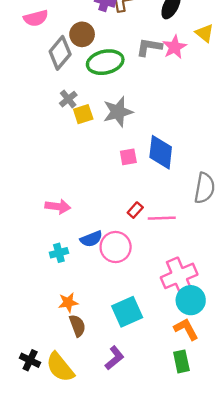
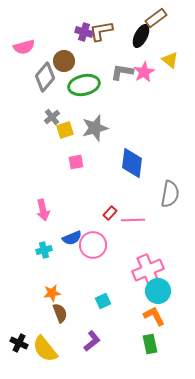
pink square: (128, 157) -> (76, 162), moved
pink arrow: (58, 207) -> (43, 210), turned 70
cyan square: (127, 312) -> (103, 301), size x0.6

